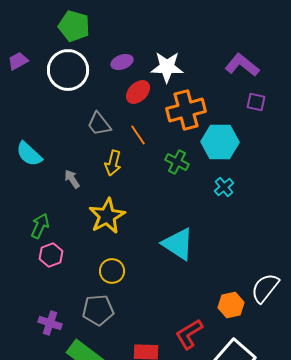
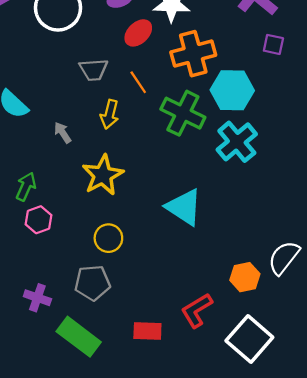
gray trapezoid: (99, 124) -> (94, 70), turned -56
green cross: (177, 162) -> (183, 113), size x1.6
cyan cross: (224, 187) -> (237, 142), size x1.8

